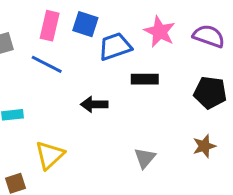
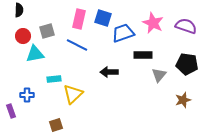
yellow triangle: (50, 155) -> (73, 94), moved
gray triangle: (145, 158) -> (159, 75), moved

